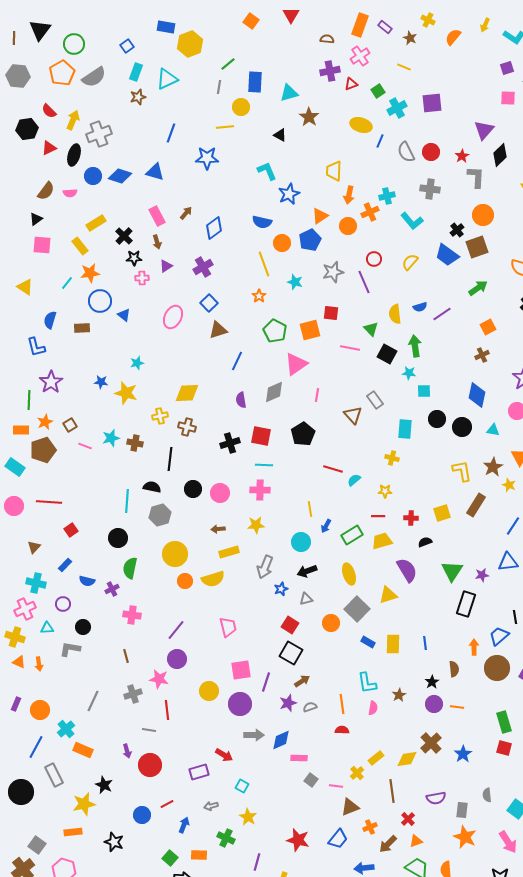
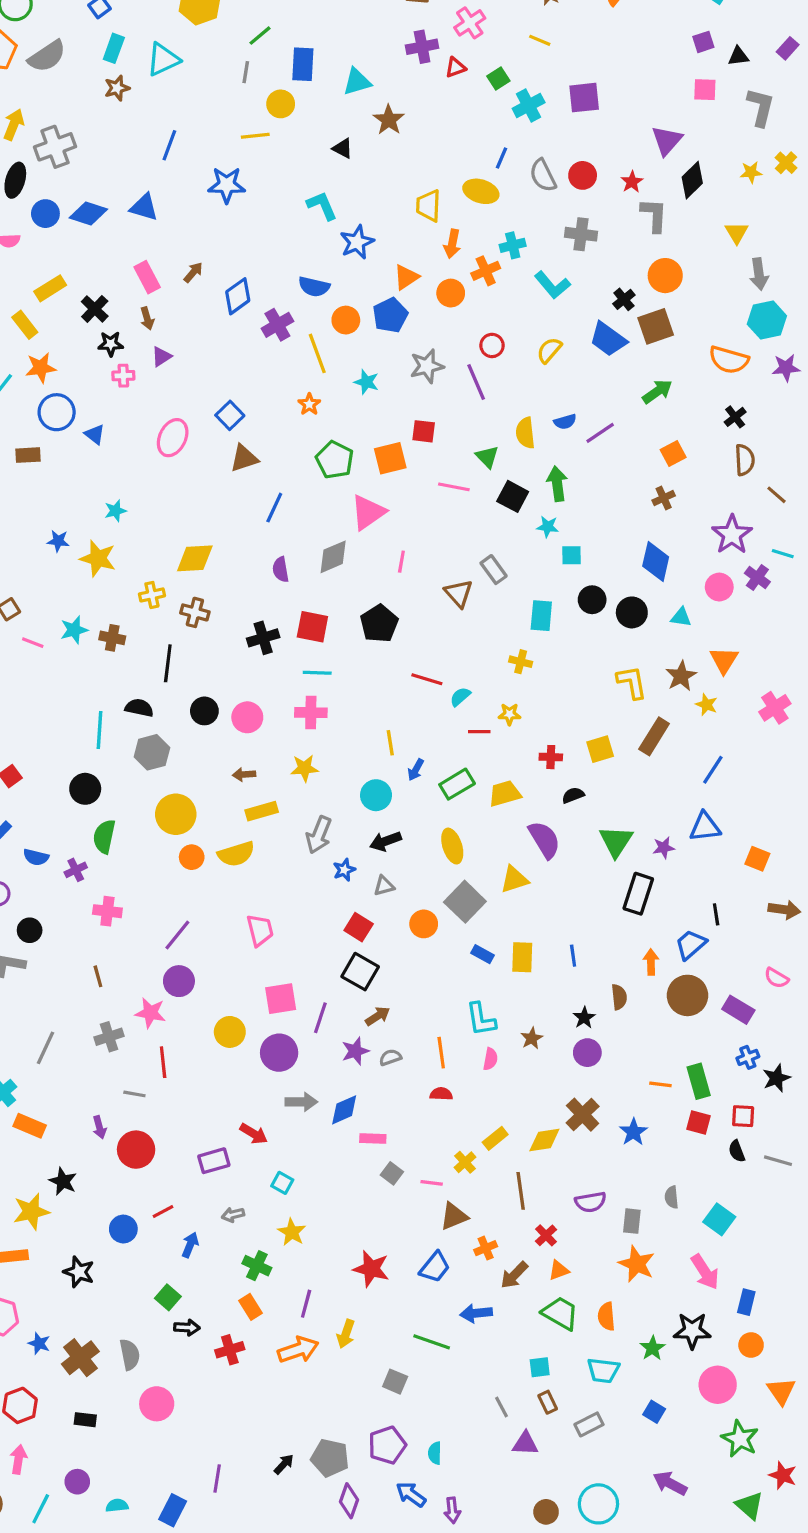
yellow ellipse: (361, 125) -> (481, 191), moved
purple cross: (203, 267) -> (277, 325), moved
red line: (378, 516) -> (479, 732), moved
orange line: (457, 707) -> (660, 1084), moved
orange rectangle: (199, 855) -> (250, 1307), moved, turned 56

